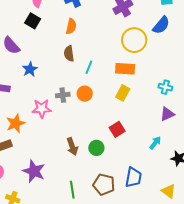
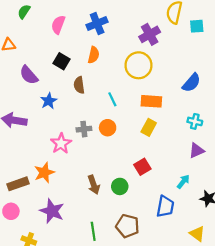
black square: (33, 21) -> (61, 61), moved
blue semicircle: (161, 25) -> (191, 83), moved
yellow circle: (134, 40) -> (138, 65), moved
brown semicircle: (69, 54) -> (79, 85), moved
cyan line: (89, 67) -> (112, 99), turned -48
pink star: (42, 109) -> (61, 143), turned -30
orange star: (16, 123) -> (44, 173), moved
blue trapezoid: (134, 177) -> (165, 206), moved

